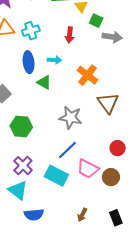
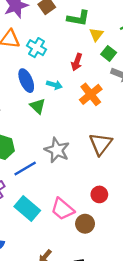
cyan cross: (31, 31) -> (37, 48), turned 36
blue ellipse: (29, 62) -> (26, 81), turned -30
orange cross: (88, 75) -> (91, 94), moved
blue line: (67, 150) -> (25, 169), moved

